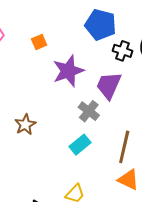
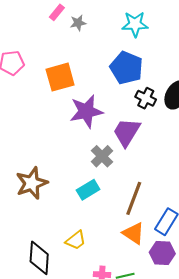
orange square: (39, 42) -> (60, 77), size x1.8
brown star: (25, 125) -> (32, 183), moved, size x1.4

